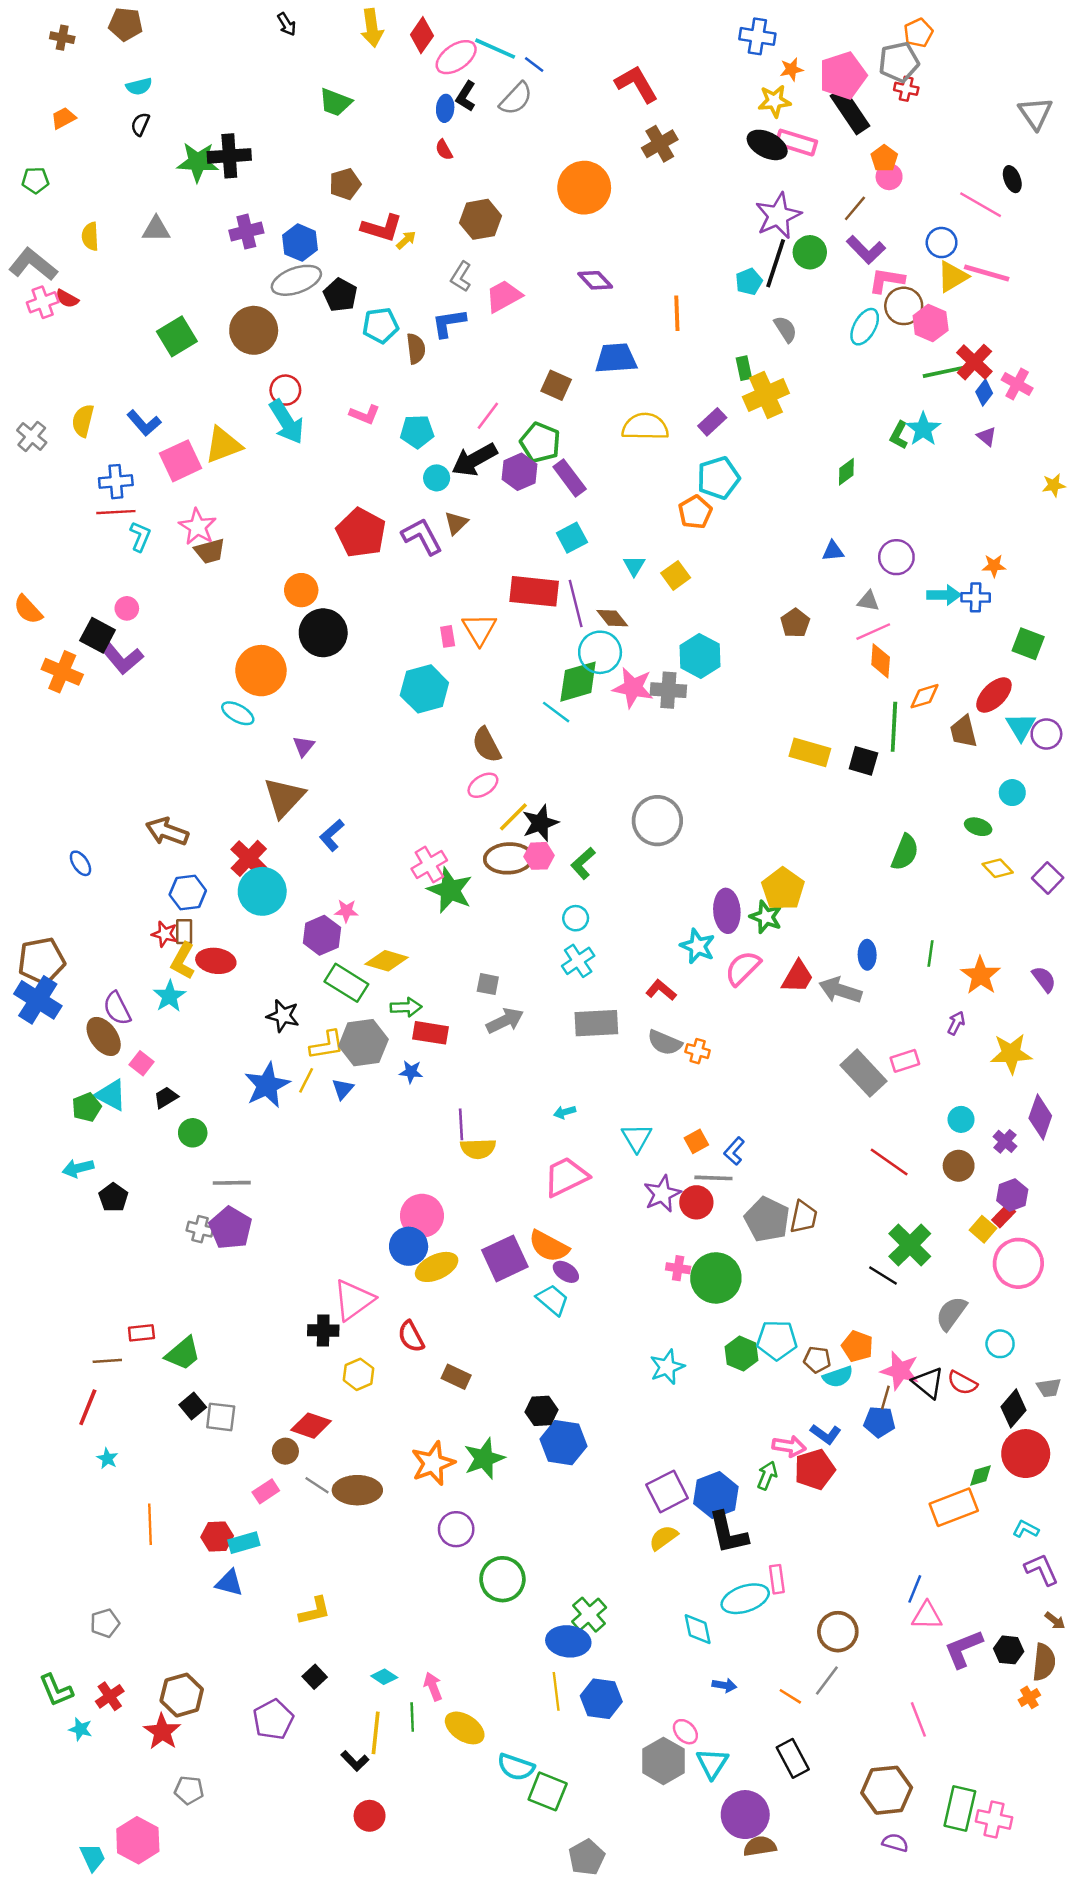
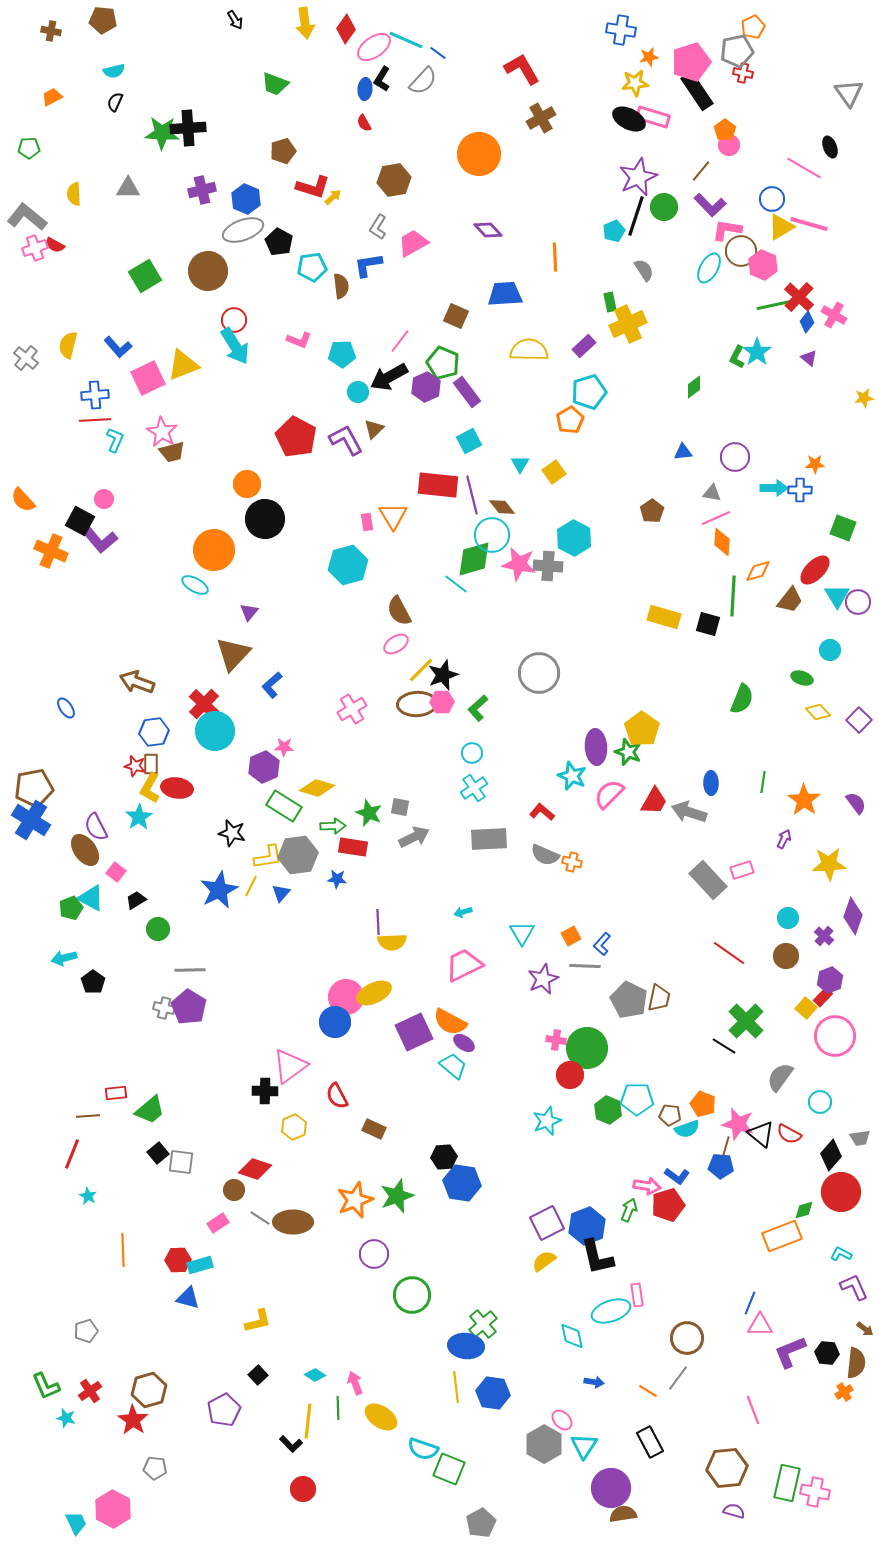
brown trapezoid: (963, 732) -> (790, 600), turned -128
green star: (450, 890) -> (369, 813), moved, size x0.7
red circle: (696, 1202) -> (570, 1075), moved
yellow ellipse: (437, 1267) -> (374, 993), moved

